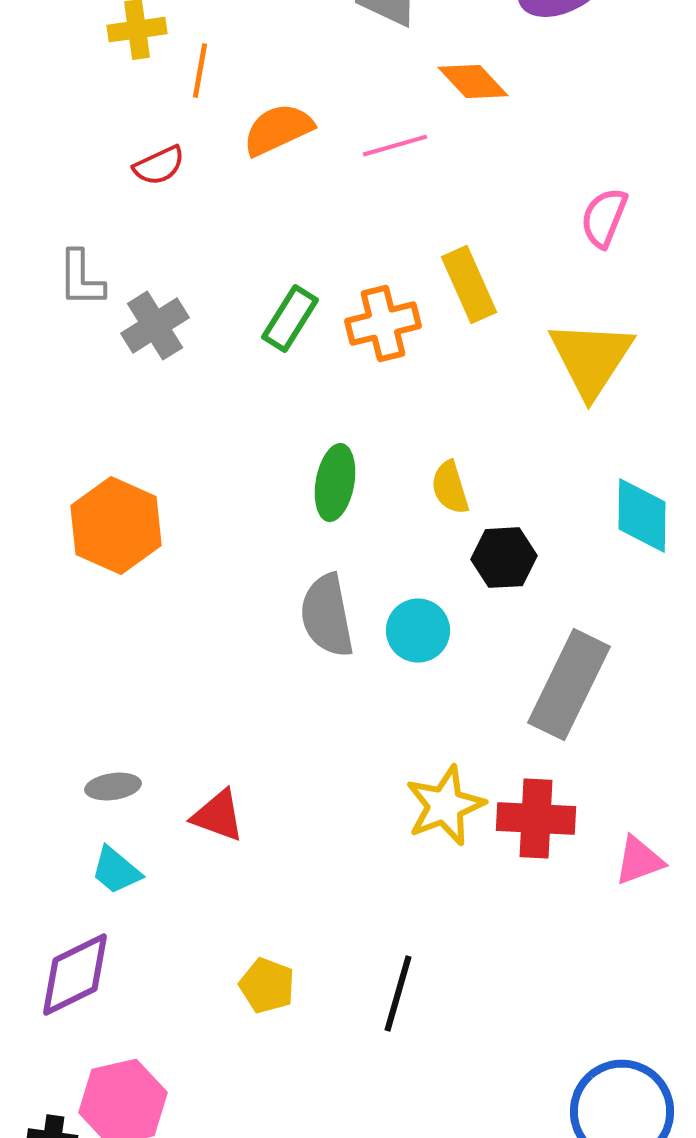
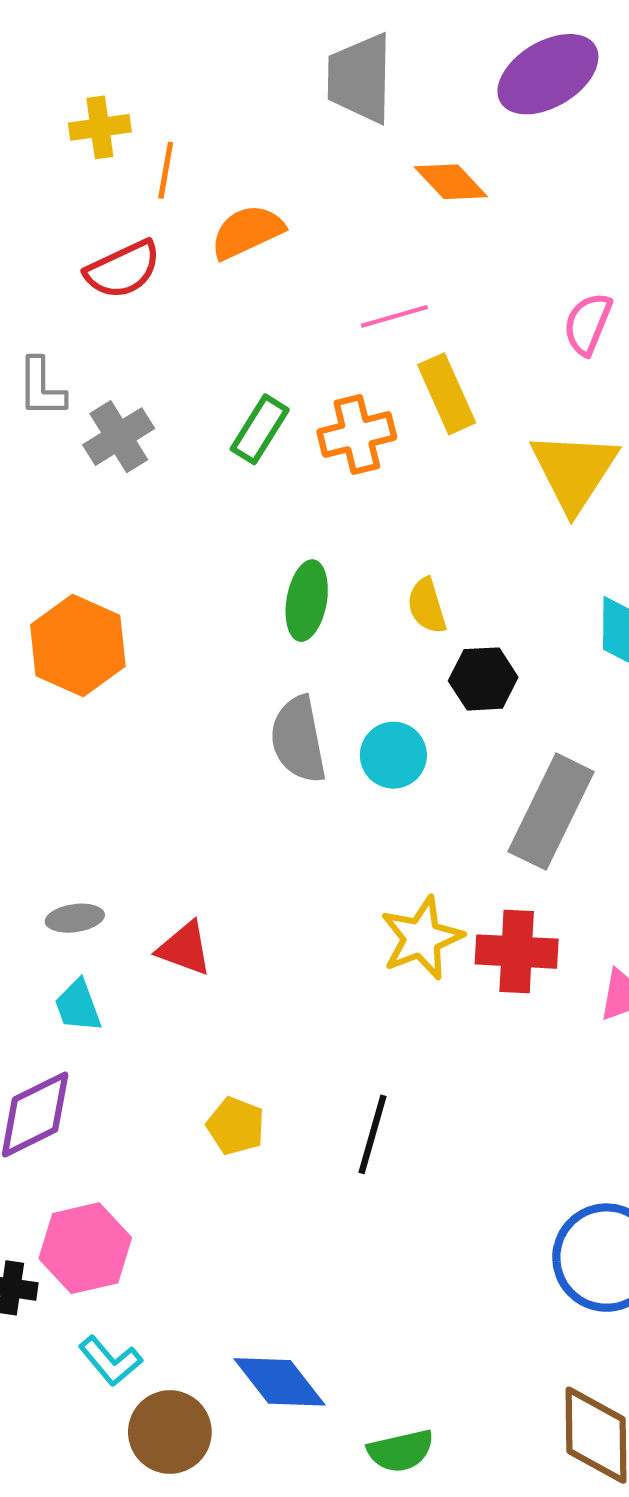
pink line: (395, 146) -> (394, 316), moved
red semicircle: (159, 166) -> (123, 269), size x1.4
cyan trapezoid: (116, 871) -> (78, 1006), turned 30

